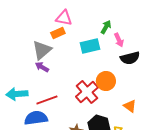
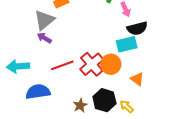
cyan rectangle: (90, 46) -> (127, 44), moved
orange circle: (106, 81) -> (111, 64), moved
red line: (47, 100) -> (62, 65), moved

